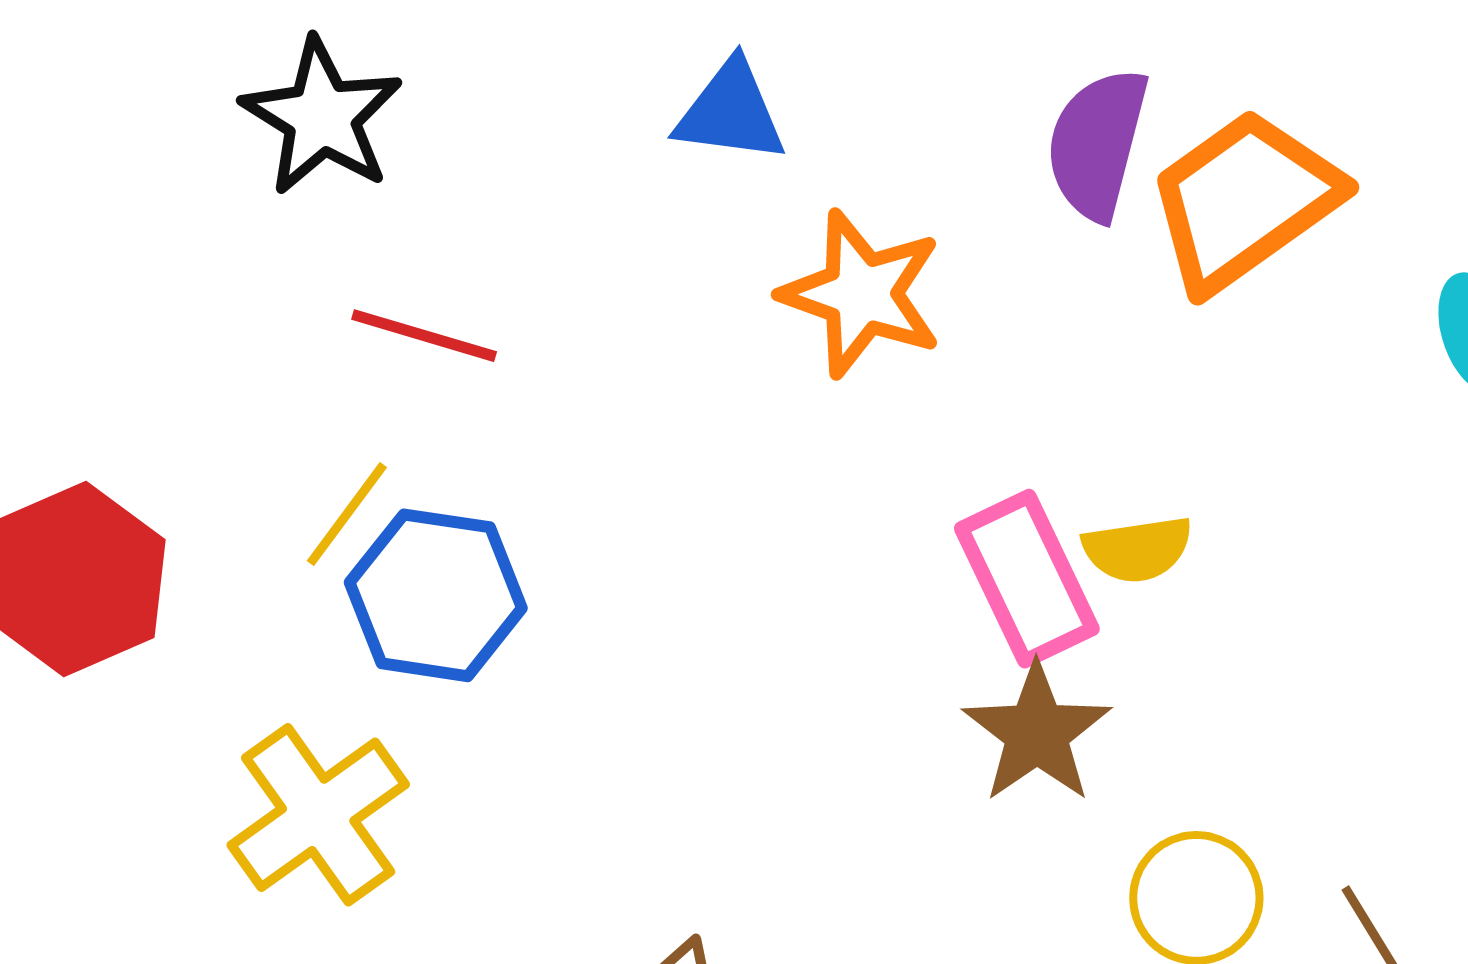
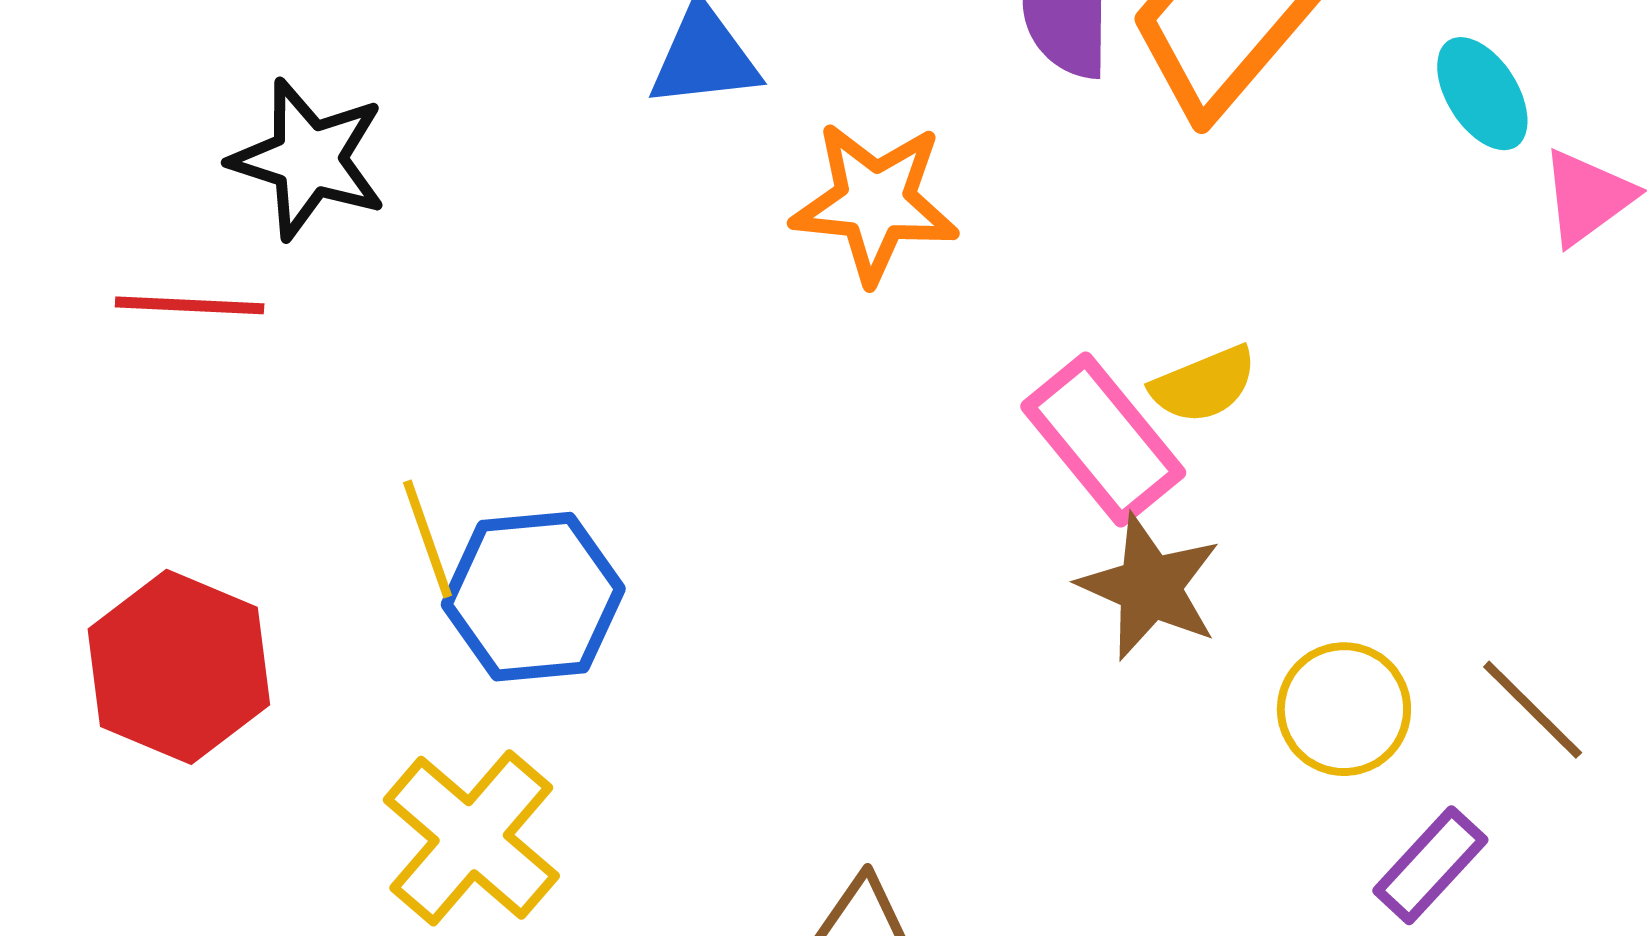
red line: (424, 336) -> (190, 305), moved
yellow line: (347, 514) -> (427, 539), turned -42

